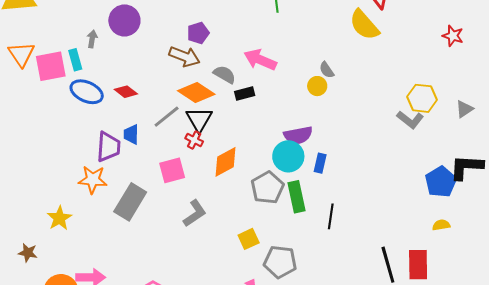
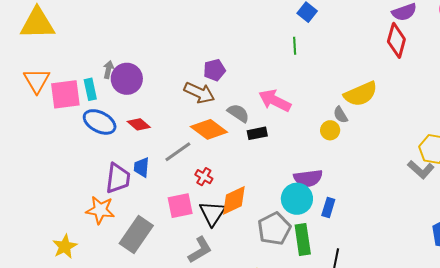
purple circle: (124, 20) -> (127, 79), moved
yellow semicircle: (364, 25) -> (361, 94), moved, turned -76
black triangle: (199, 119) -> (212, 213), moved

